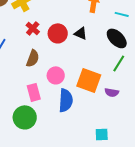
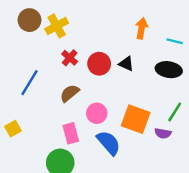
black ellipse: (117, 38) -> (169, 70), turned -35
brown semicircle: (33, 58) -> (70, 93), turned -150
green line: (119, 63) -> (175, 112), moved
blue semicircle: (66, 100) -> (109, 143), turned -45

